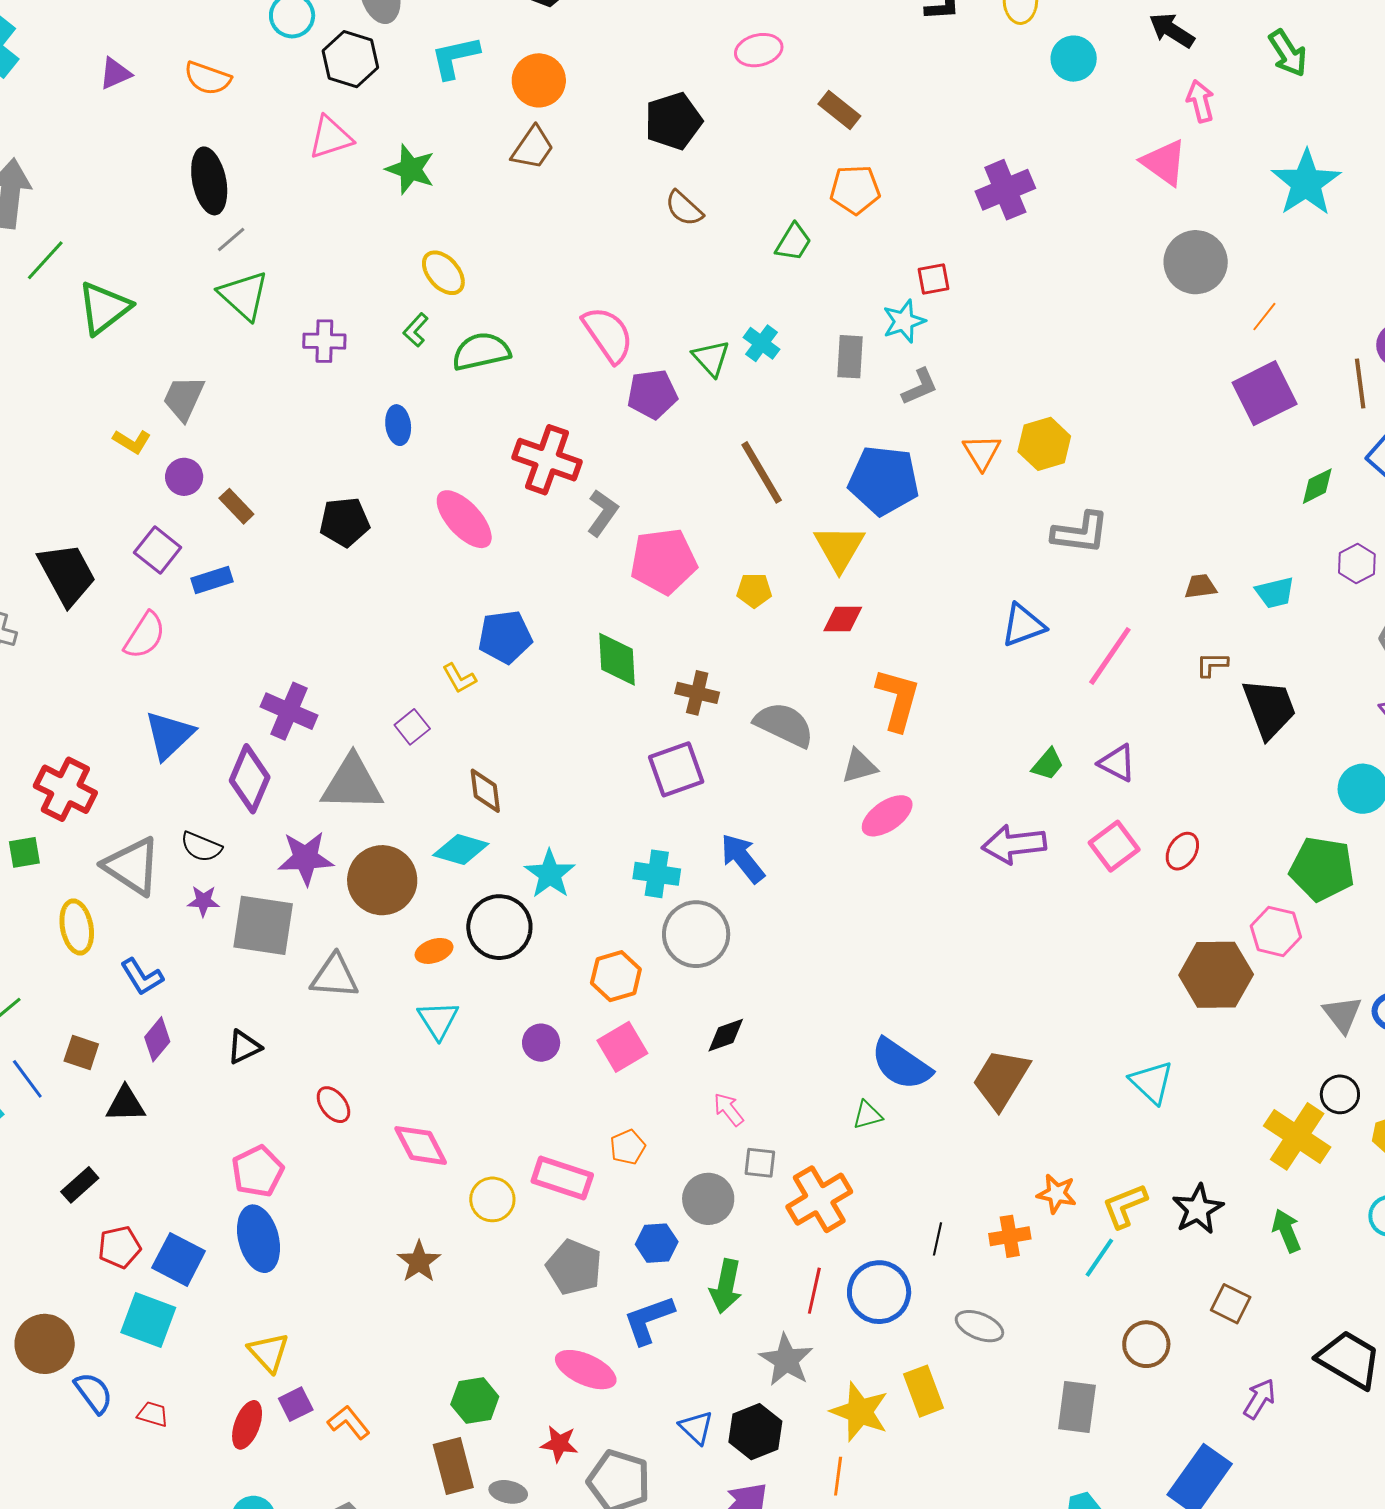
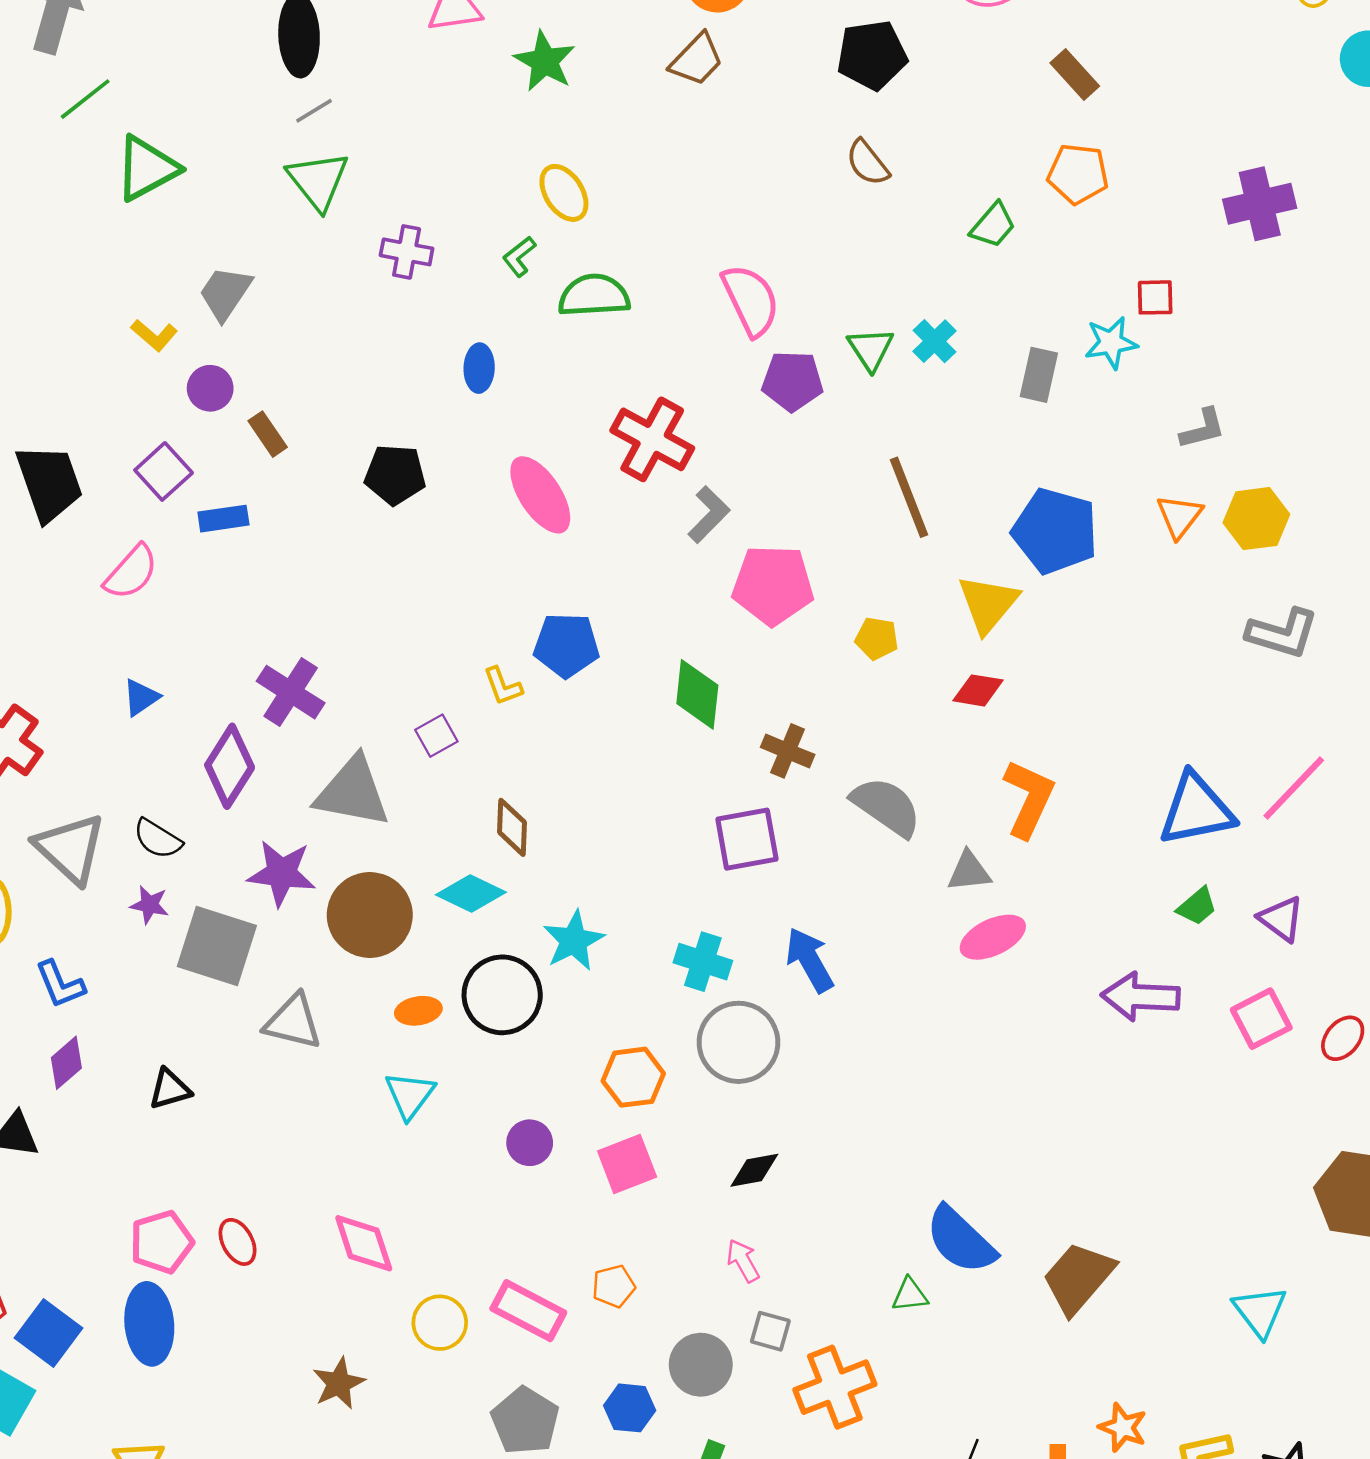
gray L-shape: (920, 387) -> (1203, 429), moved
blue triangle: (1023, 625) -> (1196, 810), moved, size x1.4
blue triangle: (169, 735) -> (141, 697), size x0.6
red ellipse: (333, 1105) -> (238, 1242), moved

